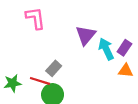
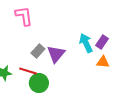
purple triangle: (86, 35) -> (56, 54), moved
gray rectangle: (54, 68) -> (38, 51), moved

